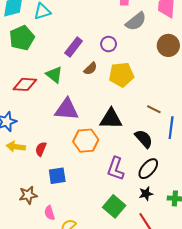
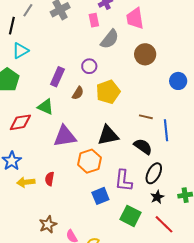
blue square: (57, 176) -> (100, 196), moved

